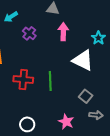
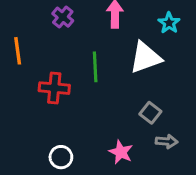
white triangle: (83, 60) -> (146, 58), turned -45
green line: (50, 81) -> (95, 67), moved

